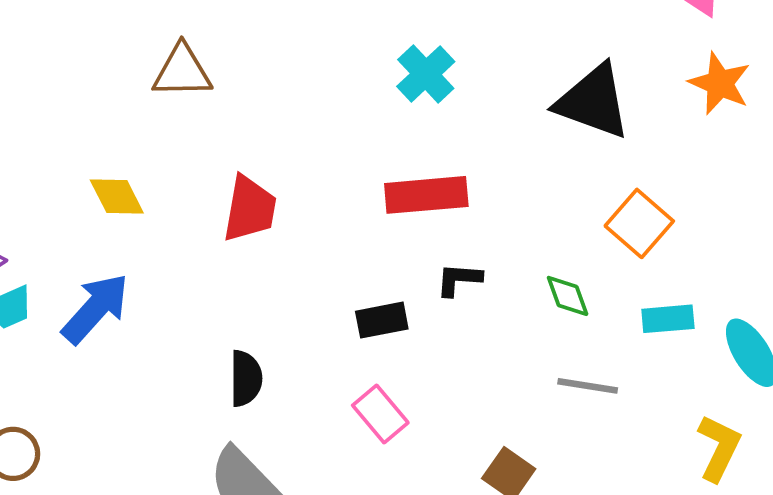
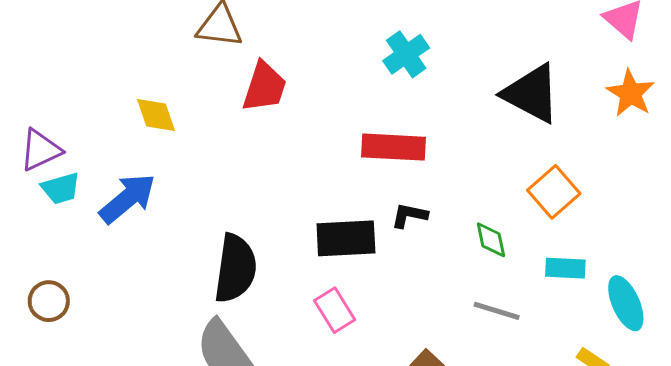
red trapezoid: (250, 209) -> (265, 87), moved
black rectangle: (382, 320) -> (346, 238), size x1.5
black semicircle: (246, 378) -> (235, 268), size x1.6

